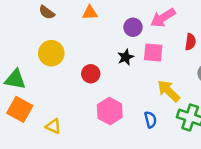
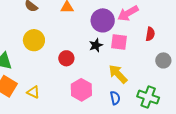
purple circle: (133, 27) -> (103, 20), size x1.5
yellow arrow: (169, 91) -> (118, 74), moved
yellow triangle: (53, 126) -> (33, 92), moved

